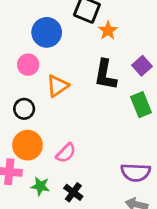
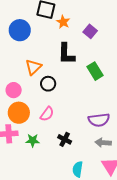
pink circle: (28, 65) -> (14, 90), moved
purple square: (142, 66) -> (90, 31), moved
black circle: (24, 109) -> (48, 84), moved
black cross: (73, 192) -> (65, 139), moved

